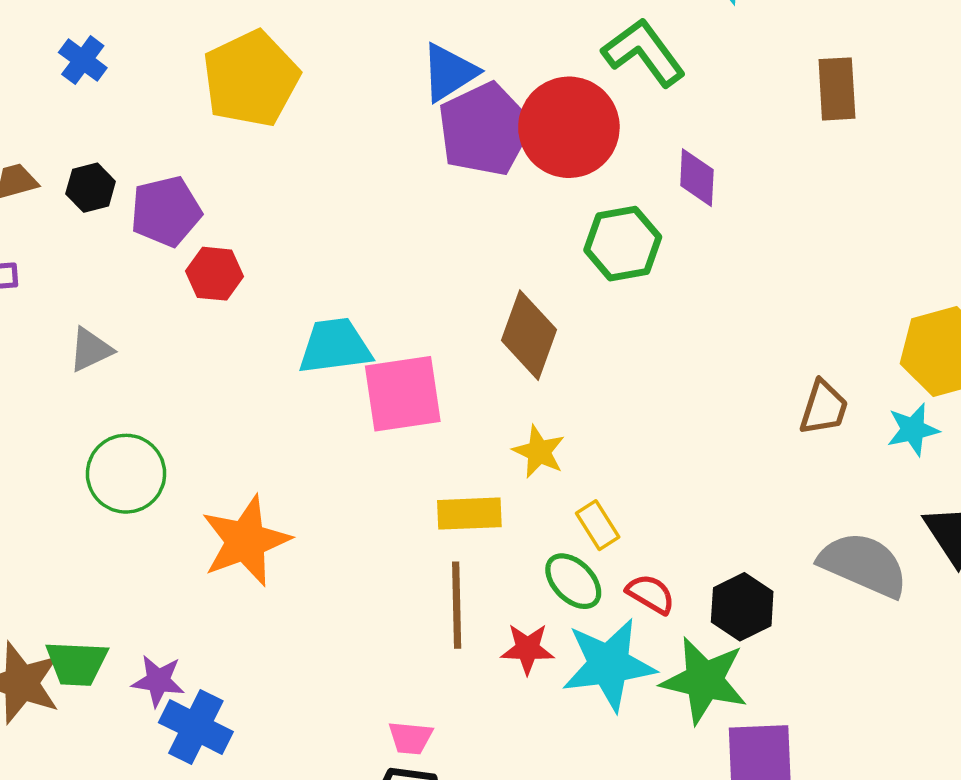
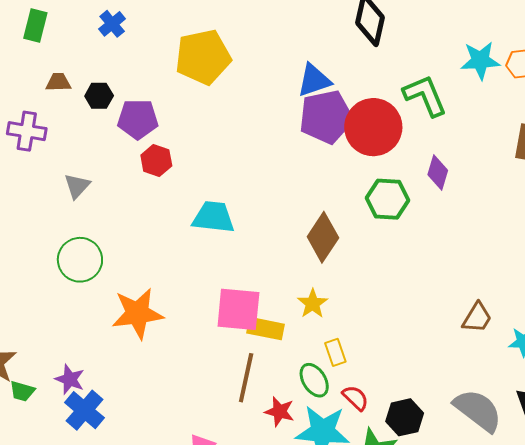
gray triangle: (91, 350) -> (77, 186), turned -36
pink square: (403, 394) -> (238, 309), moved
green trapezoid: (77, 663) -> (22, 391), moved, size x0.7

